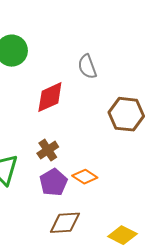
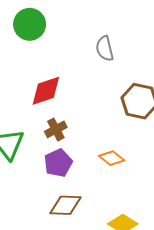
red diamond: (50, 97) -> (46, 91), moved
orange diamond: (85, 177) -> (112, 158), moved

